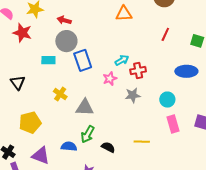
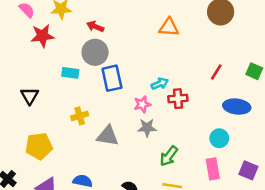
red star: (22, 33) -> (42, 36), turned -30
red line: (165, 34) -> (216, 72), moved
yellow cross: (60, 94) -> (80, 116), turned 32
gray star: (133, 95) -> (147, 128), moved
cyan circle: (167, 100) -> (219, 138), moved
green arrow: (88, 134) -> (169, 156), moved

